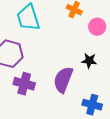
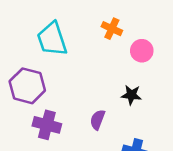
purple semicircle: (63, 80) -> (98, 120), size x0.6

